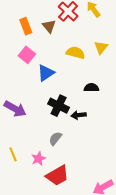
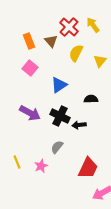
yellow semicircle: (75, 53) -> (76, 53), moved, turned -78
blue triangle: (46, 73) -> (59, 85), moved
purple arrow: (15, 109) -> (30, 113), moved
red trapezoid: (57, 176) -> (88, 168), moved, turned -35

